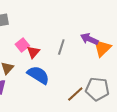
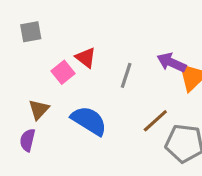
red triangle: (33, 52) -> (86, 58), moved, turned -32
brown line: (75, 94) -> (155, 121), moved

